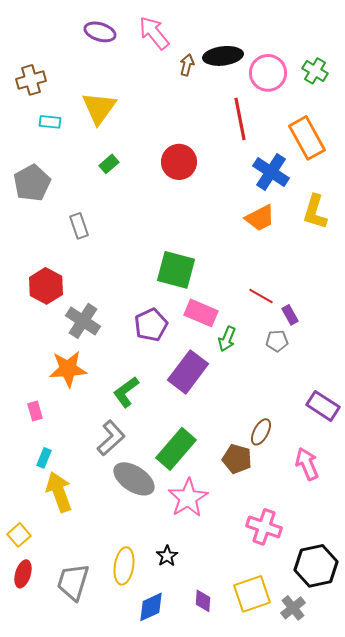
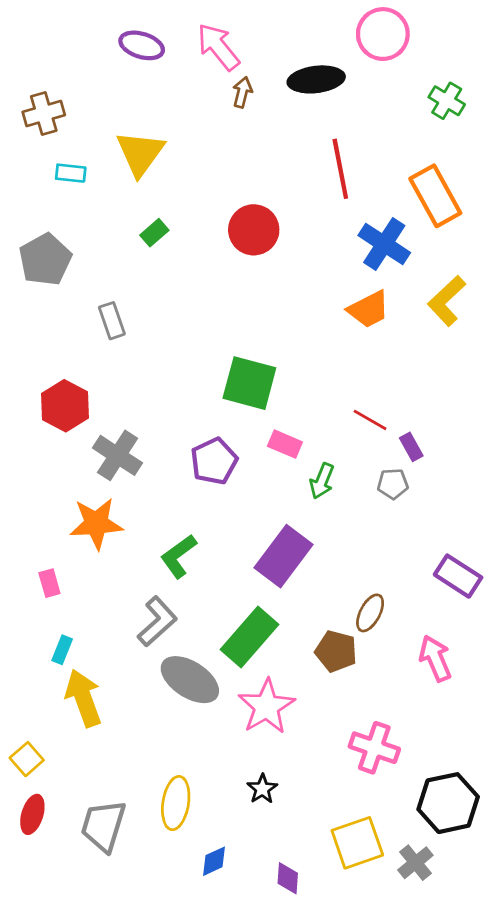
brown arrow: (187, 65) -> (242, 92), moved
pink circle: (268, 73) -> (383, 34), moved
yellow L-shape: (315, 212) -> (447, 301), turned 30
pink rectangle: (201, 313) -> (285, 444), size x0.7
purple rectangle: (188, 372) -> (284, 556), moved
black star: (167, 556) -> (262, 789), moved
purple diamond: (203, 601) -> (288, 878), moved
blue diamond: (151, 607) -> (214, 861), size x0.7

